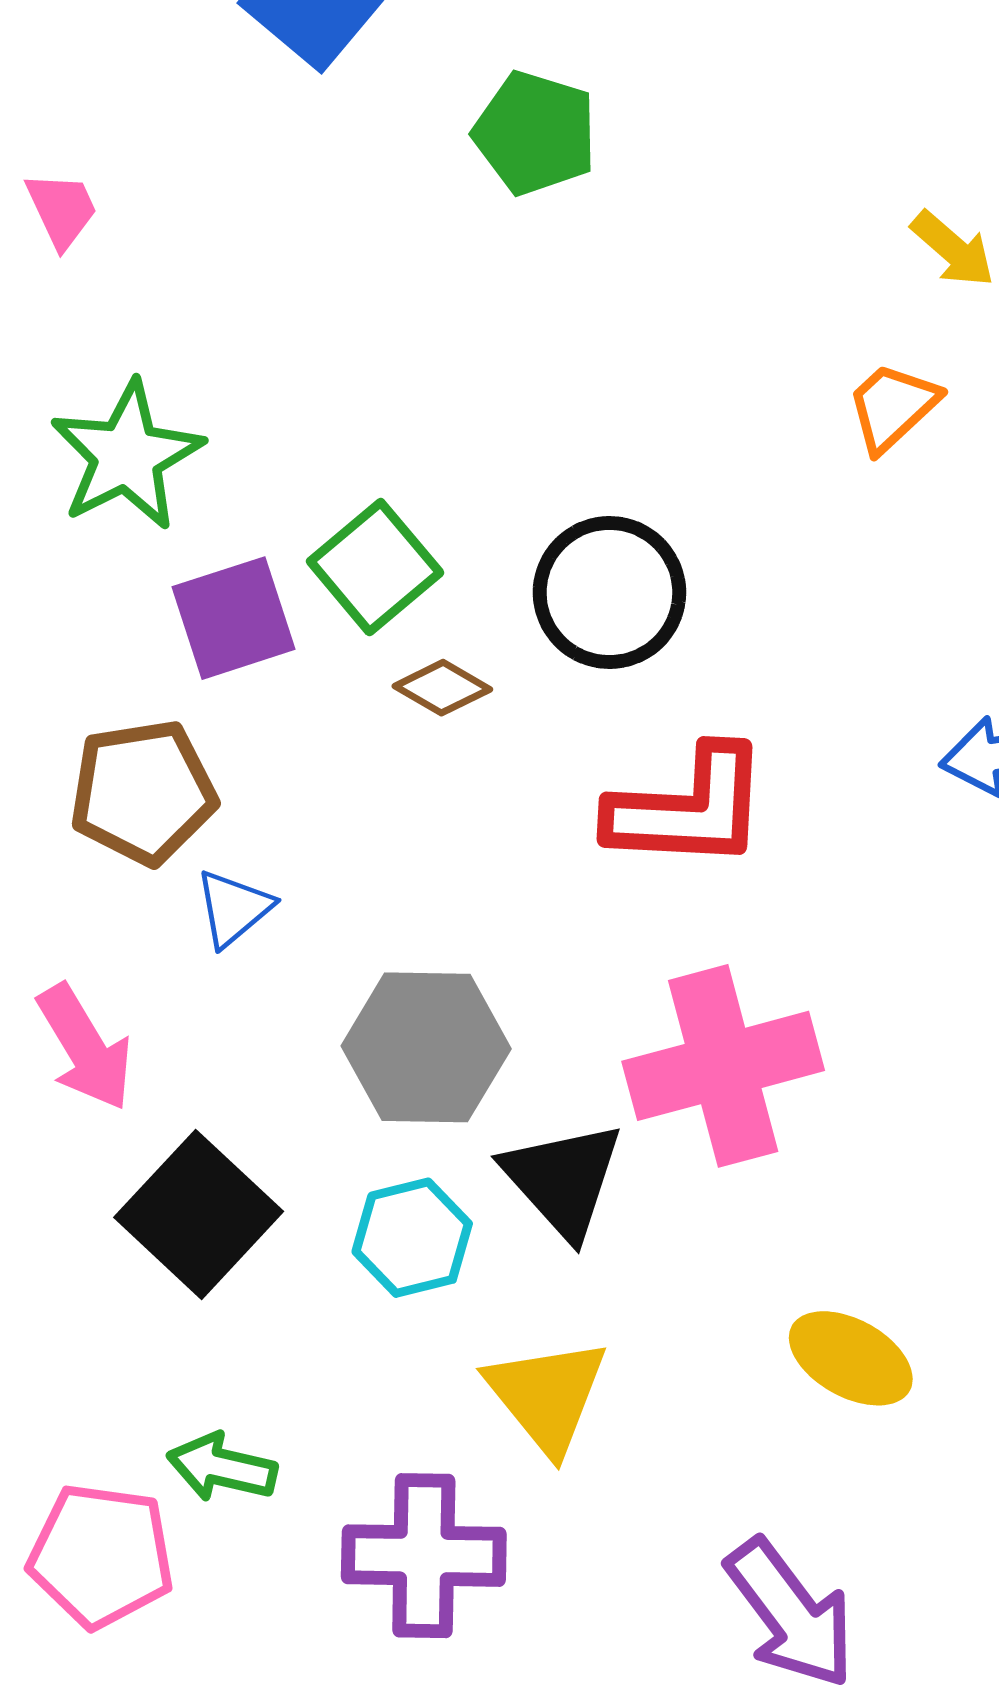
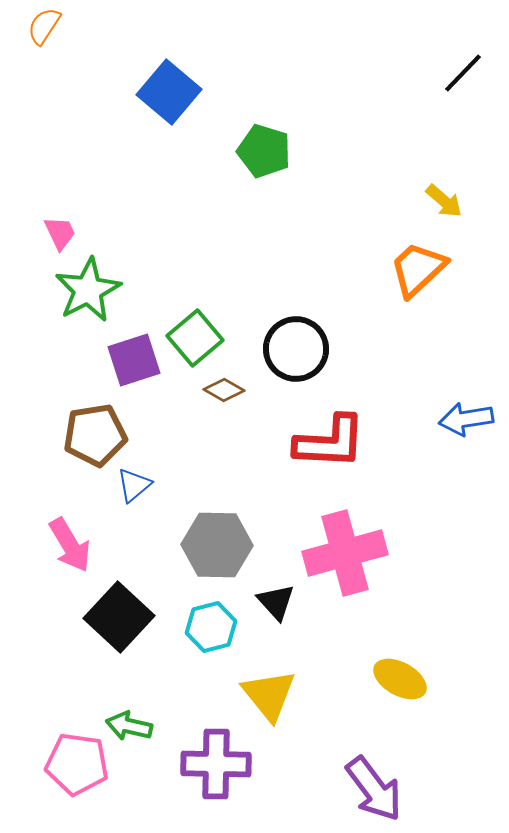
pink trapezoid: (62, 210) -> (60, 233), moved
orange trapezoid: (893, 407) -> (418, 269), size x1.4
black triangle: (563, 1180) -> (276, 602), size x0.7

